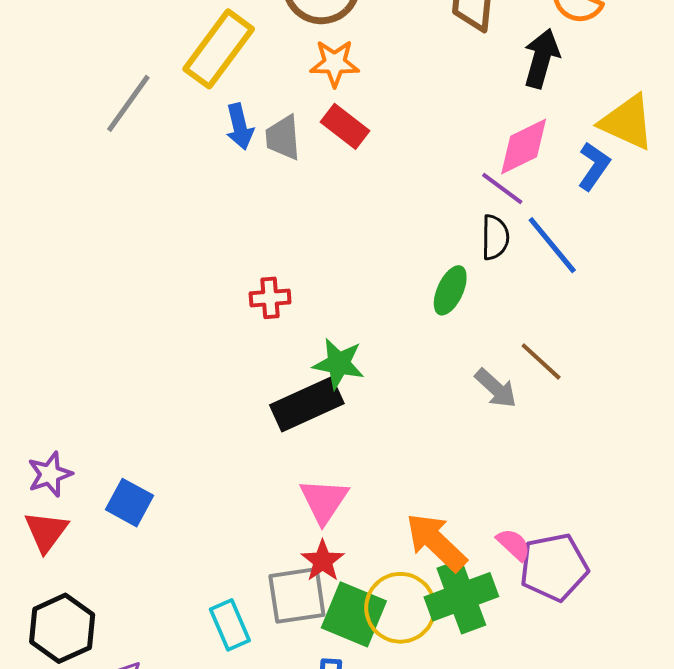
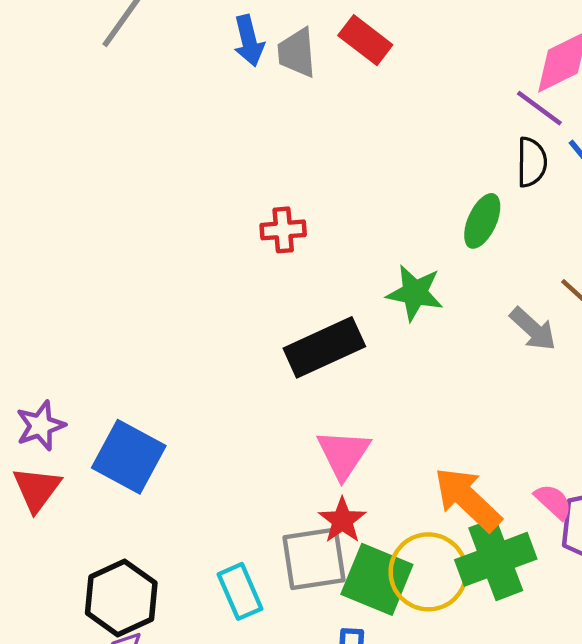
green star: (339, 364) -> (415, 293), moved
blue square: (130, 503) -> (129, 457), size x1.4
black hexagon: (62, 628) -> (121, 598), moved

